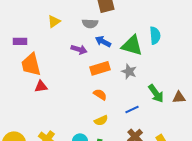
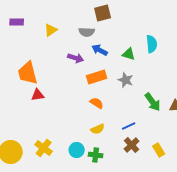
purple rectangle: (20, 41) -> (17, 22), moved
green triangle: (132, 45) -> (129, 54), size x0.6
blue line: (132, 109) -> (129, 126), moved

